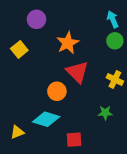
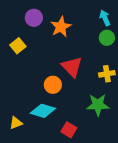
orange star: (68, 43) -> (61, 27), moved
yellow cross: (115, 79) -> (107, 74), turned -35
green star: (105, 113) -> (98, 105), size x1.6
red square: (74, 140) -> (69, 130), turned 35

